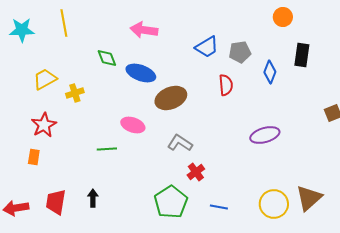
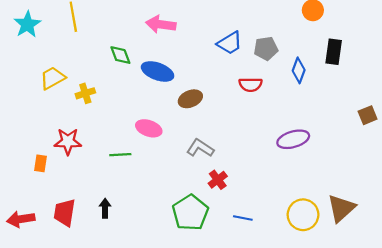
cyan star: (22, 30) -> (27, 24), turned -30
red semicircle: (226, 85) -> (251, 85), turned 95
brown ellipse: (171, 98) -> (190, 99), size x0.7
red star: (44, 125) -> (68, 141), moved, turned 30

